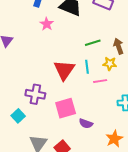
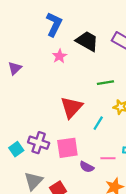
cyan line: (87, 67) -> (98, 123), moved, turned 32
pink line: (100, 81) -> (108, 158), moved
purple cross: (35, 94) -> (39, 143), moved

